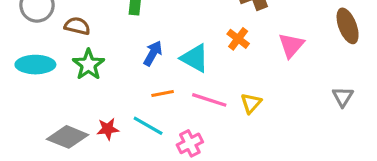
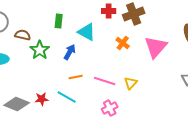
pink triangle: (291, 45) -> (156, 47), size x1.4
cyan triangle: (195, 58) -> (87, 32), moved
green star: (88, 65) -> (40, 50), moved
pink cross: (190, 143) -> (110, 108), moved

